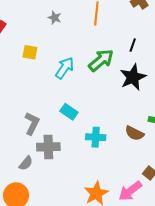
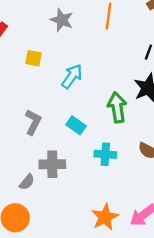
gray star: (55, 18) -> (62, 20), size x1.5
green arrow: (101, 60) -> (117, 107), moved, turned -60
gray L-shape: (32, 123) -> (33, 122), moved

